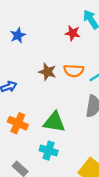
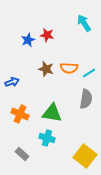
red star: (73, 33) -> (47, 35), moved
blue star: (18, 35) -> (28, 40), moved

